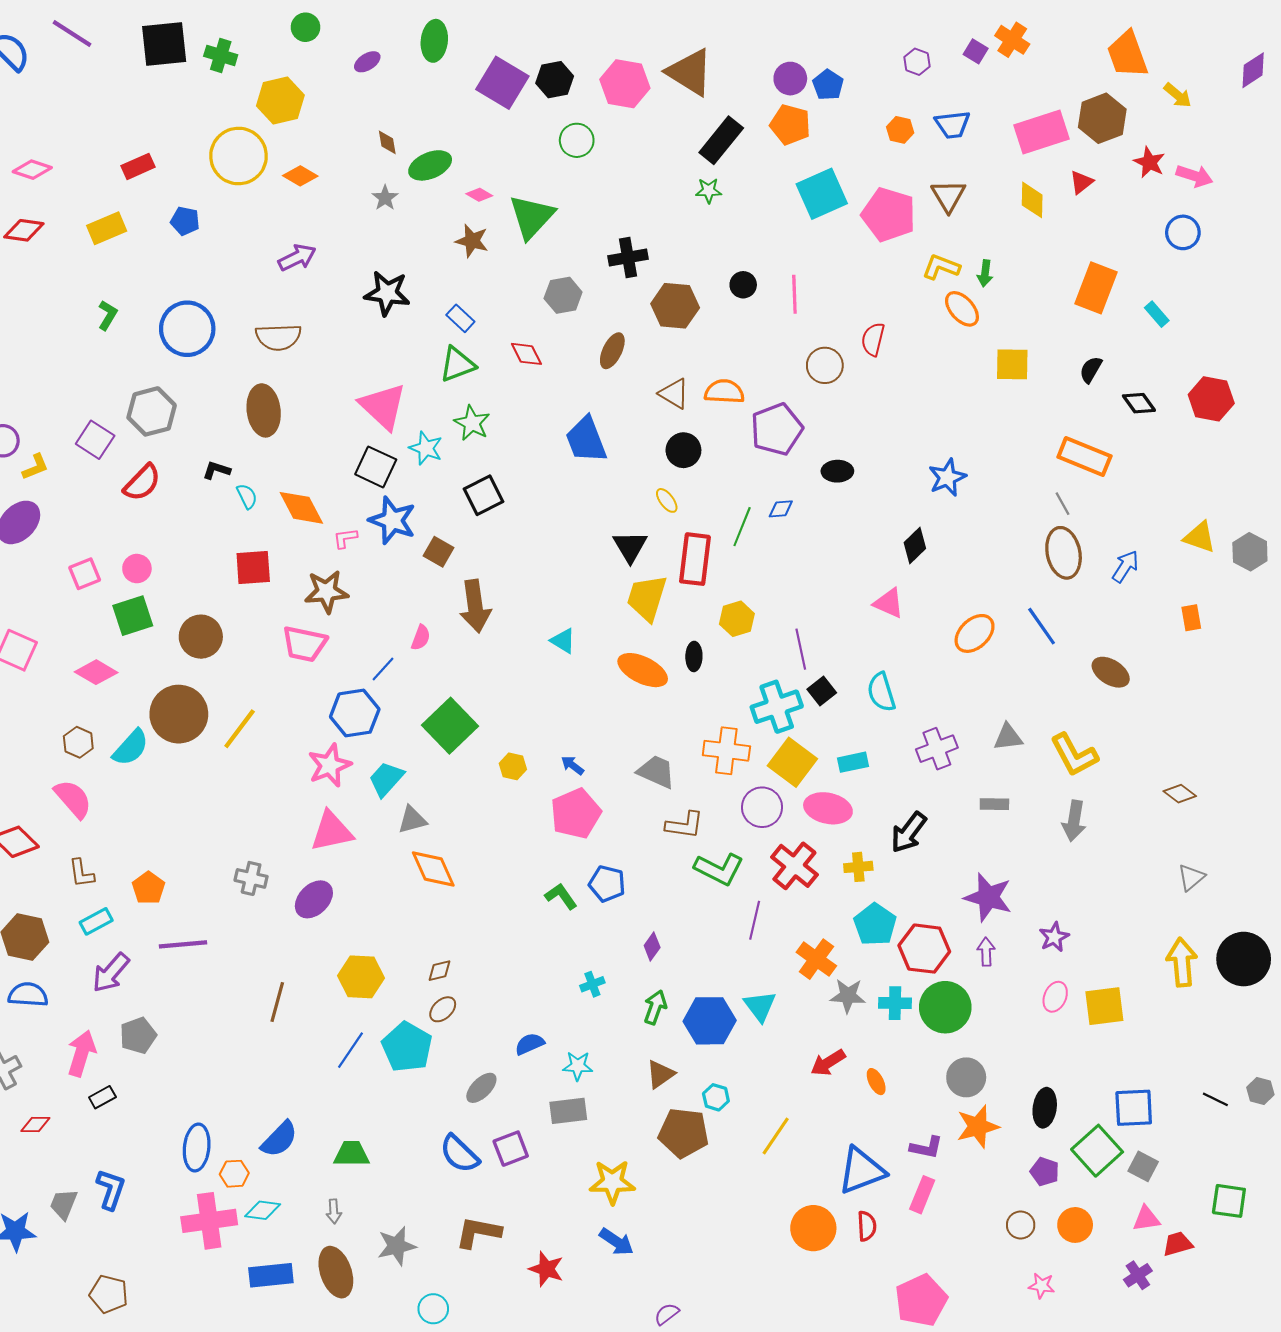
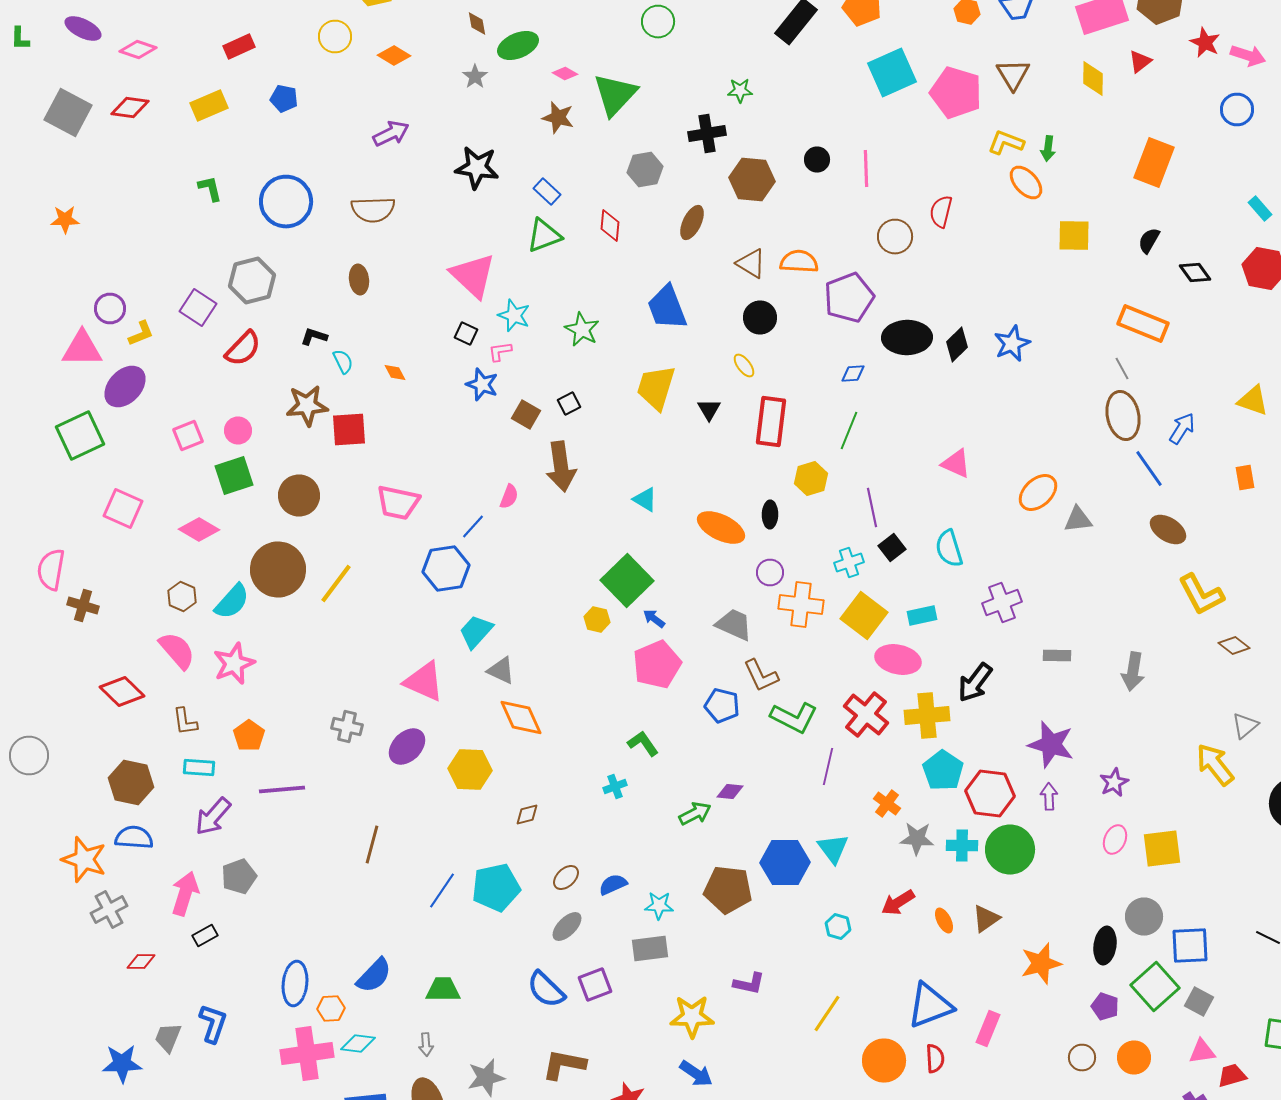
yellow circle: (239, 156) -> (335, 36), size x0.6
green star: (709, 191) -> (740, 90), moved
cyan rectangle: (1157, 314) -> (1260, 208), moved
green L-shape: (108, 315) -> (210, 188), turned -44
red diamond: (526, 354) -> (610, 226), turned 32
brown ellipse: (264, 410) -> (359, 280), size x0.6
green star: (472, 423) -> (582, 330), moved
black square: (376, 467) -> (466, 334), size x0.6
black ellipse: (837, 471) -> (907, 338), size x1.6
black square: (484, 495) -> (569, 404), moved, size x0.6
orange diamond: (301, 508) -> (395, 372), size x0.5
blue star: (392, 520) -> (482, 384), size x0.7
green line: (742, 527) -> (849, 430), moved
pink L-shape: (345, 538) -> (500, 352), moved
black diamond: (915, 545) -> (957, 344), moved
black triangle: (630, 547) -> (709, 410), size x0.7
brown star: (326, 592) -> (307, 406), moved
yellow trapezoid: (647, 598) -> (656, 388), moved
blue line: (1042, 626) -> (1149, 468), moved
cyan cross: (777, 707) -> (849, 562), size x0.6
green square: (450, 726) -> (627, 580), moved
gray triangle: (1008, 737) -> (1078, 520), moved
yellow L-shape: (1074, 755) -> (1201, 594), moved
pink star: (330, 765) -> (234, 664), moved
purple circle: (762, 807) -> (770, 572), moved, size x0.7
gray triangle: (412, 820) -> (501, 670), turned 40
brown L-shape: (685, 825) -> (761, 676), turned 57
pink triangle: (332, 831) -> (424, 682), turned 36
yellow cross: (858, 867) -> (927, 716), size x1.6
blue pentagon: (607, 884) -> (722, 706), moved
cyan rectangle: (96, 921) -> (199, 768), turned 32
purple diamond: (652, 946) -> (730, 792), turned 60
orange cross: (816, 959) -> (887, 804), size x0.7
yellow arrow: (1182, 962) -> (1215, 764), moved, turned -33
yellow hexagon: (361, 977) -> (470, 770), moved
cyan cross: (592, 984) -> (615, 786), moved
green arrow: (655, 1007) -> (695, 814), moved, turned 44
brown ellipse: (443, 1009) -> (566, 878), moved
cyan pentagon: (407, 1047) -> (496, 888), turned 30
brown triangle: (660, 1074) -> (986, 918), moved
gray circle: (966, 1077) -> (1144, 916), moved
cyan hexagon: (716, 1097) -> (838, 926), moved
brown pentagon: (683, 1133) -> (728, 890), moved
yellow line: (776, 1136) -> (827, 1014), moved
purple L-shape: (926, 1148) -> (749, 984), moved

